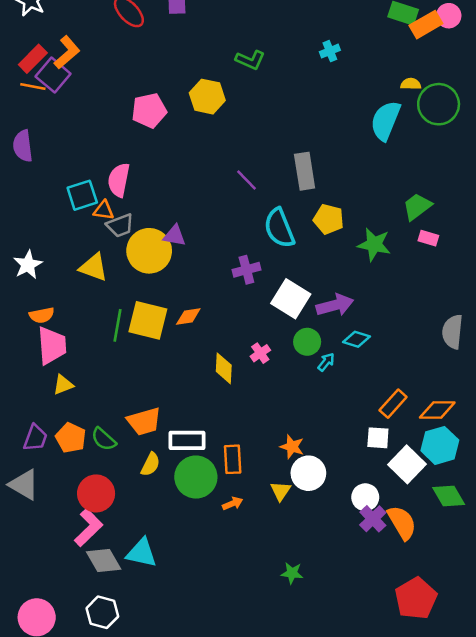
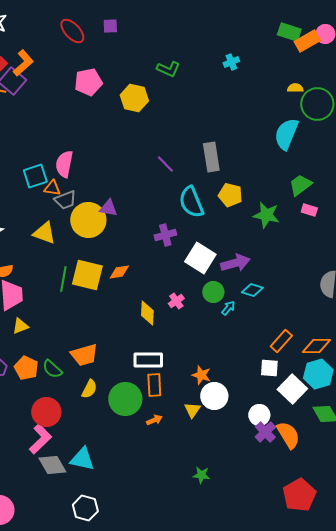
pink pentagon: (149, 110) -> (88, 82), moved
cyan semicircle: (385, 121) -> (286, 134), moved
white rectangle: (187, 440) -> (148, 360), moved
white hexagon: (102, 612) -> (85, 508), moved

